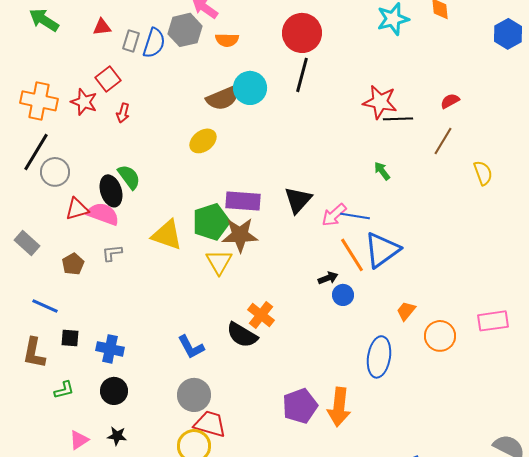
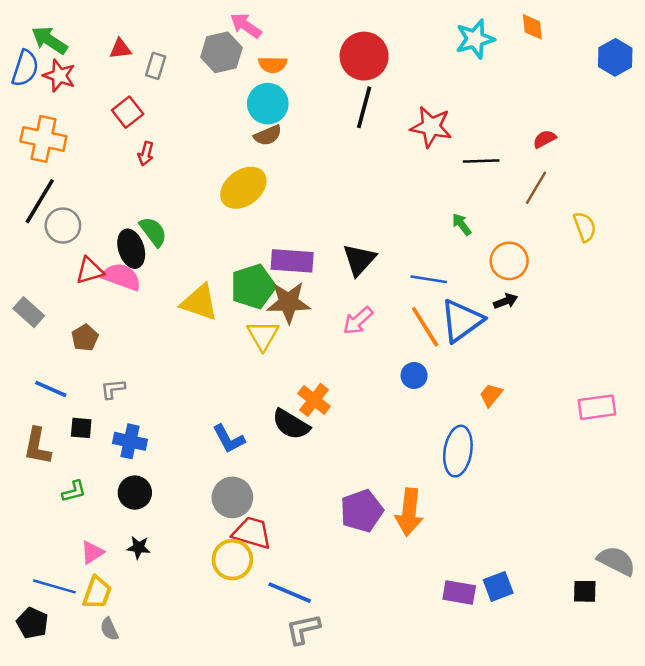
blue semicircle: (154, 43) -> (25, 68), moved
cyan circle: (250, 88) -> (268, 104), moved
brown semicircle: (223, 98) -> (268, 135), size x0.7
red star: (84, 102) -> (59, 76), moved
red star: (380, 102) -> (431, 127), moved
yellow ellipse: (203, 141) -> (243, 188), size x1.4
pink arrow: (334, 215) -> (358, 321), moved
gray L-shape: (112, 253) -> (113, 389), moved
black arrow: (328, 278) -> (505, 301), moved
orange circle: (440, 336) -> (509, 261), moved

